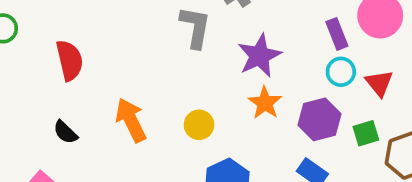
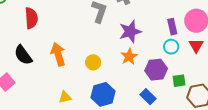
red triangle: (379, 83) -> (196, 46), moved
black semicircle: (65, 132) -> (23, 55), size x1.5

